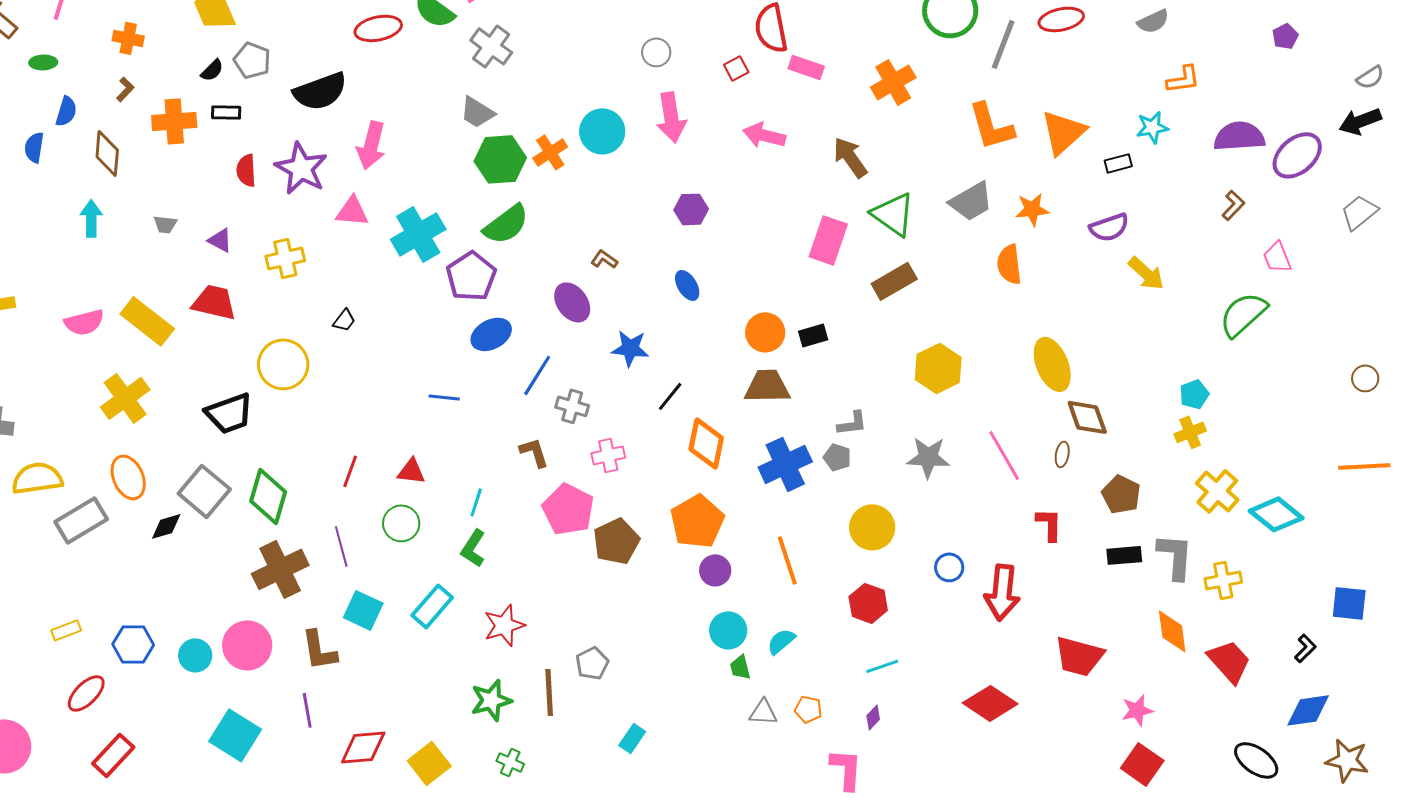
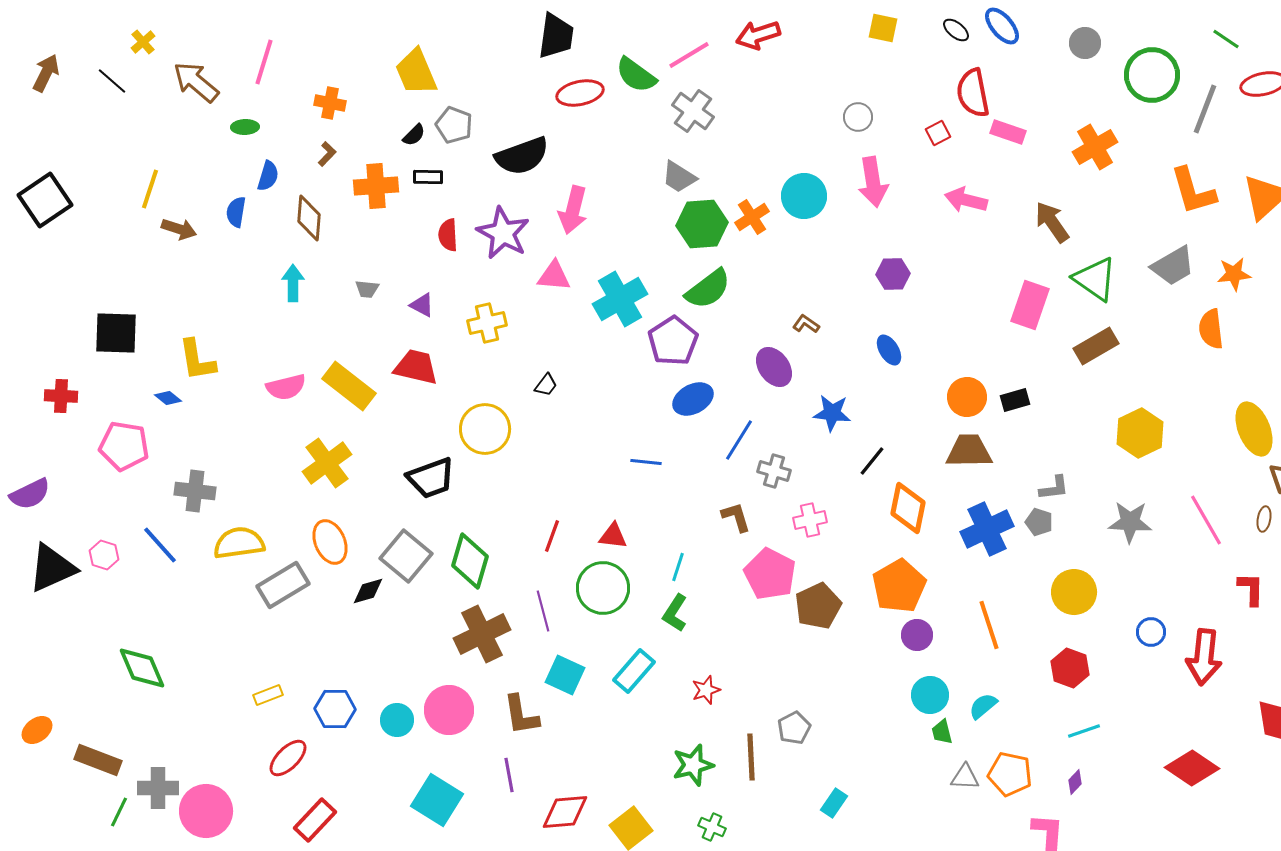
green circle: (401, 523) -> (603, 588), size x1.4
red star: (504, 625) -> (706, 690), size x0.7
orange pentagon: (808, 709) -> (1010, 774), size x1.6

